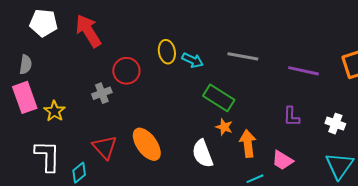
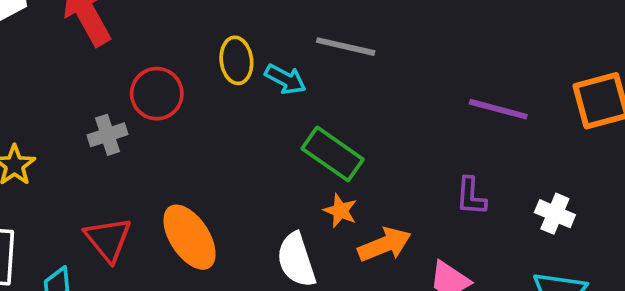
gray line: (243, 56) -> (346, 47), moved
orange arrow: (248, 144) -> (384, 245), turned 72

